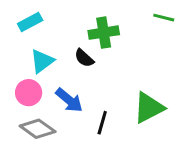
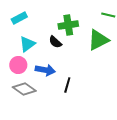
blue arrow: (69, 100) -> (45, 70), turned -30
green triangle: (149, 108) -> (98, 40), moved

